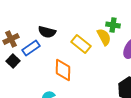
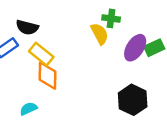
yellow rectangle: (81, 44) -> (41, 54), moved

